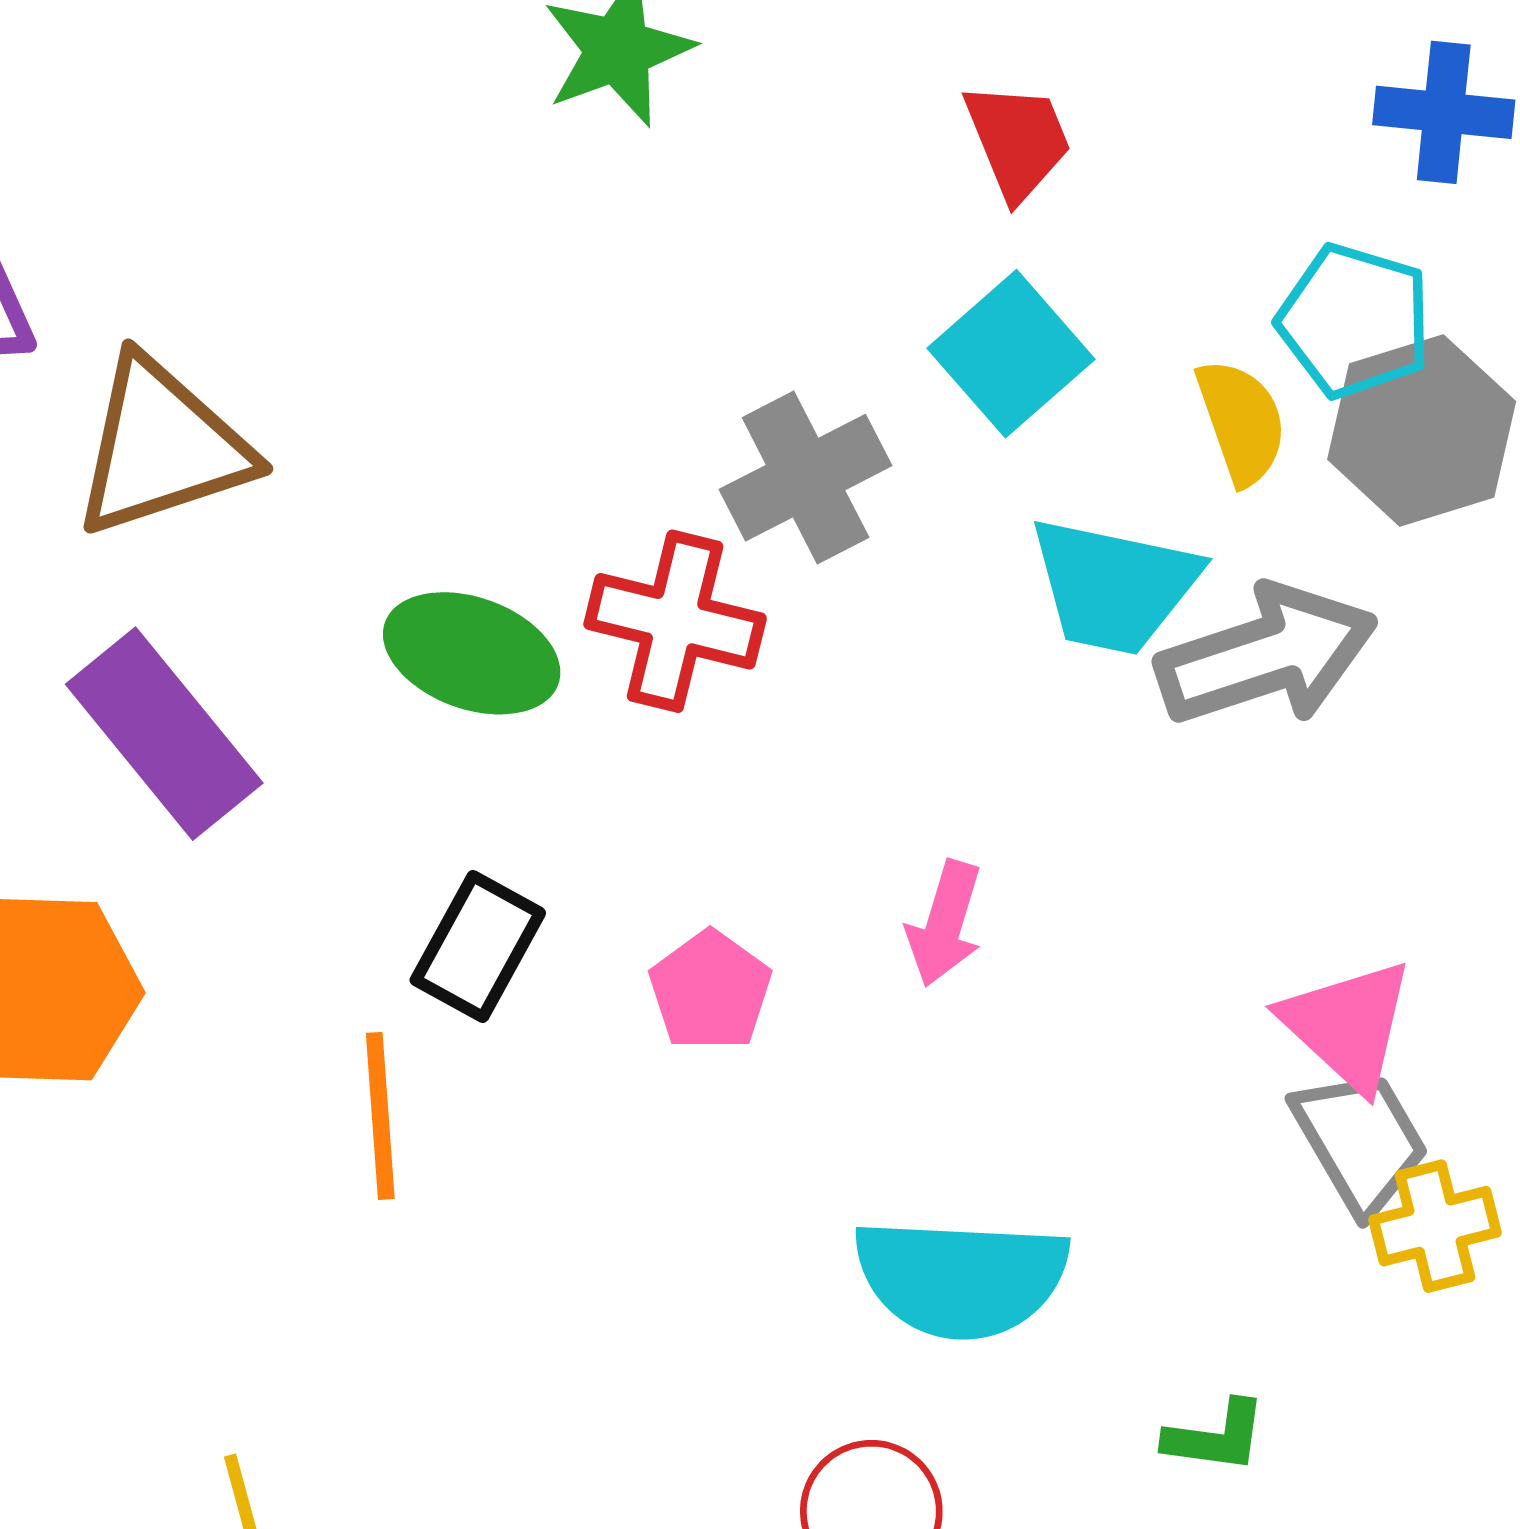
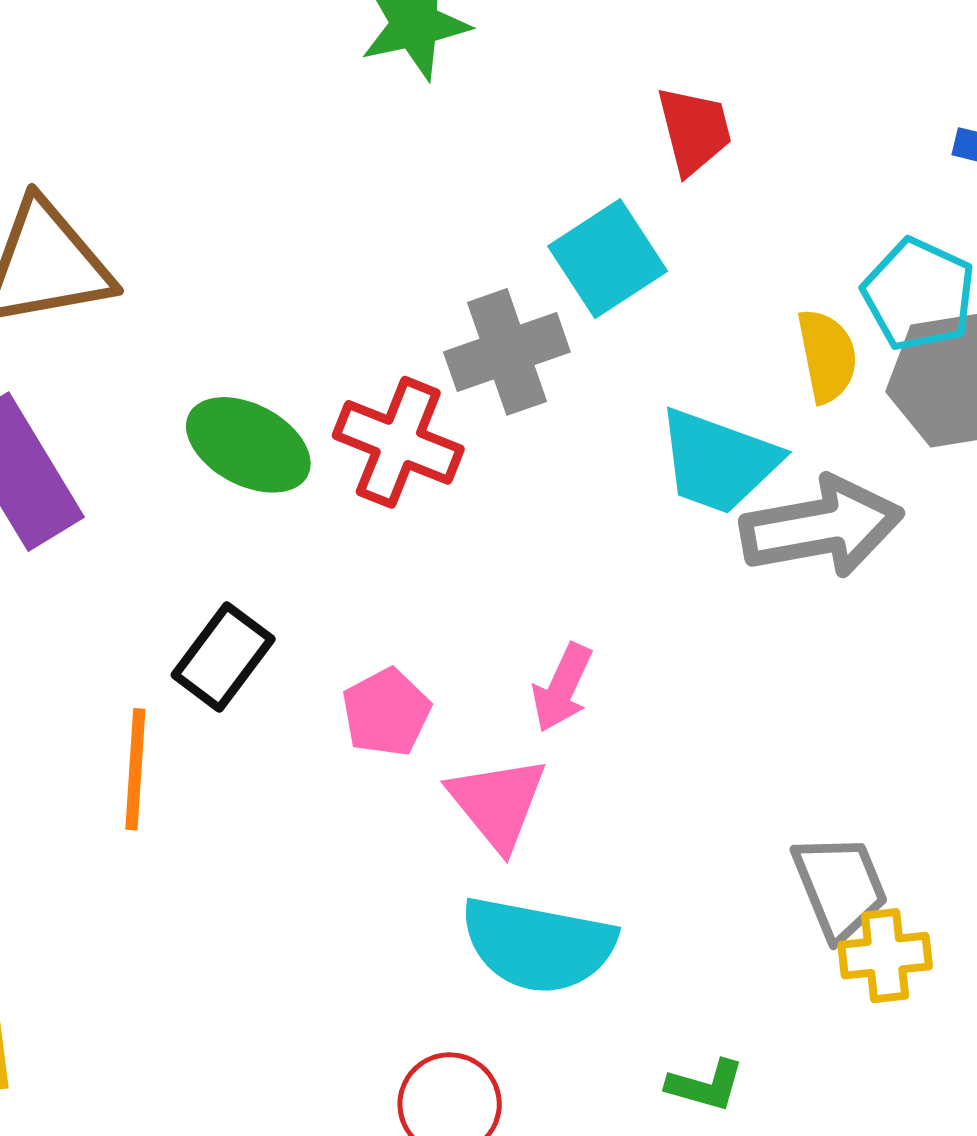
cyan square: (1011, 354) -> (608, 259), moved
pink triangle: (1348, 1025) -> (498, 803), moved

